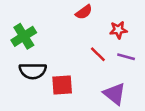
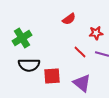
purple triangle: (115, 94) -> (82, 83), moved

